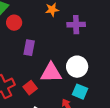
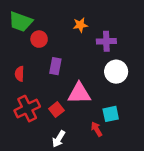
white circle: (77, 67) -> (116, 72), moved
cyan square: (80, 92) -> (111, 114), turned -35

